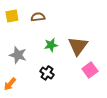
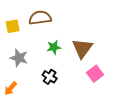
yellow square: (12, 16) -> (13, 26), moved
brown semicircle: (38, 17) -> (40, 18), size x1.5

